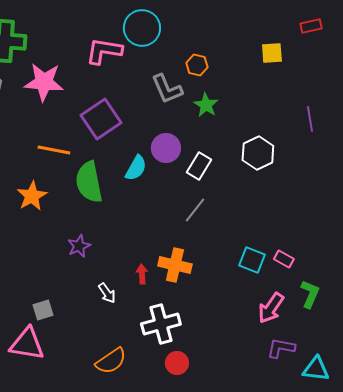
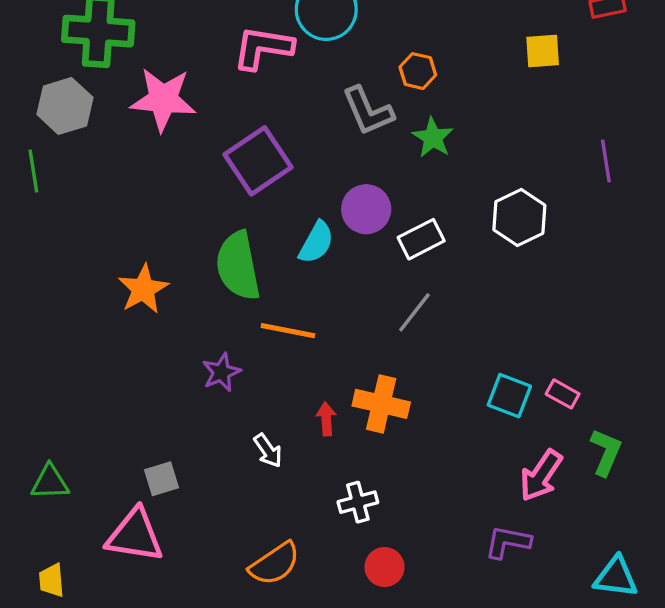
orange line: (54, 150) -> (288, 331), moved
white rectangle: (199, 166) -> (421, 239), turned 32
white cross: (161, 324) -> (358, 502), size x0.6
purple L-shape: (281, 348) -> (508, 542), moved

